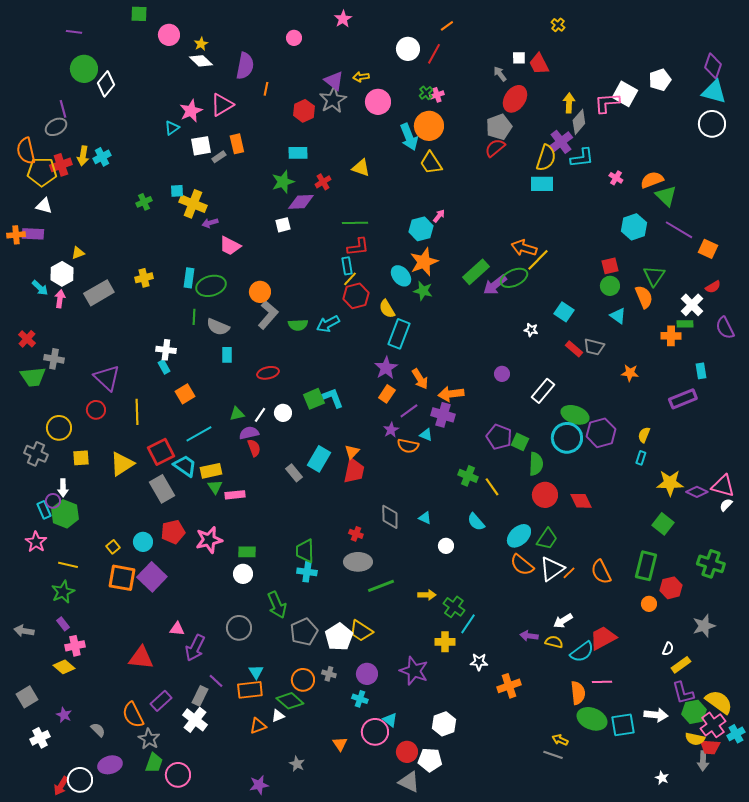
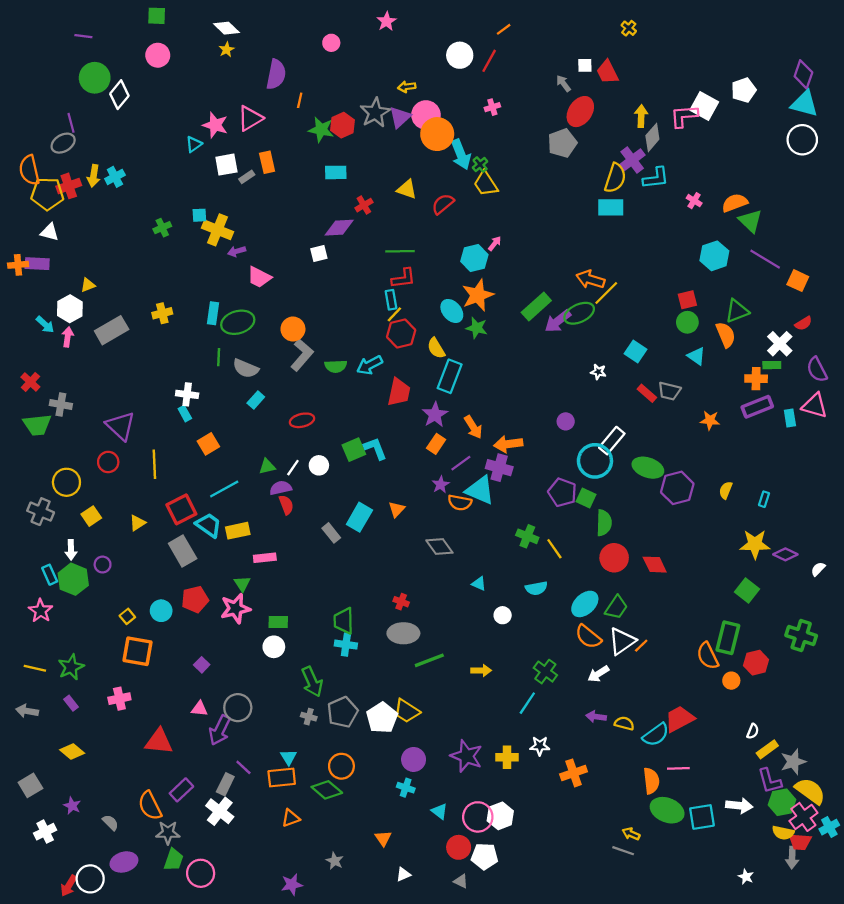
pink circle: (169, 35) -> (158, 55), moved
white diamond: (201, 61) -> (226, 28), moved
purple triangle: (334, 81) -> (400, 117), moved, turned 40
green cross: (426, 93) -> (480, 165), moved
pink star: (191, 111) -> (215, 125), turned -30
orange circle: (429, 126) -> (437, 134), moved
red semicircle: (495, 148) -> (443, 204), moved
green star: (283, 182) -> (321, 130), moved, turned 30
green triangle: (654, 276) -> (737, 311), turned 35
cyan rectangle: (227, 355) -> (256, 400), turned 42
purple rectangle: (683, 399) -> (757, 407), moved
cyan triangle: (426, 435) -> (480, 490), size x2.0
cyan circle: (567, 438) -> (595, 461), moved
yellow square: (81, 458) -> (91, 516), turned -30
cyan rectangle: (641, 458) -> (764, 499), moved
yellow triangle: (122, 464) -> (137, 523), size x0.6
red trapezoid: (354, 471) -> (399, 392), moved
pink triangle: (723, 486) -> (815, 406), moved
green triangle: (215, 487) -> (242, 584), moved
purple circle: (53, 501) -> (103, 565), moved
gray diamond: (390, 517) -> (439, 546), moved, turned -35
cyan semicircle: (476, 522) -> (536, 588), turned -60
yellow line: (68, 565) -> (35, 668), moved
orange semicircle: (601, 572) -> (708, 656), moved
purple square: (152, 577) -> (202, 665), moved, size x0.5
green cross: (454, 607) -> (545, 672), moved
white arrow: (563, 621) -> (598, 674), moved
gray star: (704, 626) -> (793, 762), moved
gray circle: (239, 628) -> (238, 708), moved
yellow cross: (445, 642) -> (507, 757), moved
pink cross: (75, 646) -> (119, 699), moved
gray cross: (329, 674) -> (309, 717), moved
white triangle: (278, 716) -> (403, 874), moved
pink circle: (375, 732) -> (478, 817), moved
gray star: (149, 739) -> (168, 833), turned -30
gray triangle: (409, 782) -> (461, 881), size x0.6

